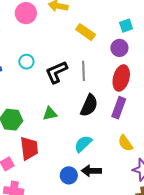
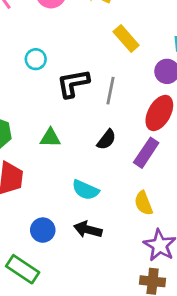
black semicircle: (89, 105) -> (106, 140), size x0.7
cyan semicircle: (83, 144) -> (85, 190), turned -126
blue circle: (69, 175) -> (43, 230), moved

